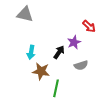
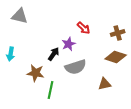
cyan arrow: (31, 52) -> (11, 54), moved
gray semicircle: (81, 65) -> (76, 67), size x1.5

